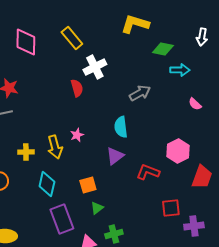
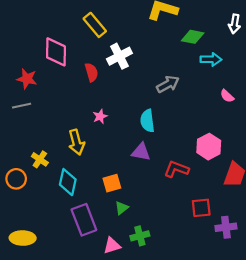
pink diamond: (26, 42) -> (56, 52), moved
red semicircle: (77, 88) -> (91, 72), moved
pink star: (77, 135) -> (100, 116), moved
yellow cross: (26, 152) -> (40, 159), moved, turned 35
purple triangle: (115, 156) -> (141, 152), turned 48

